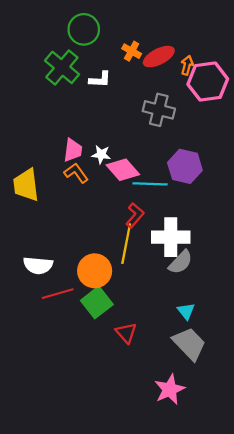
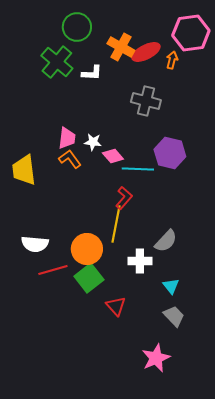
orange cross: (132, 51) -> (121, 47), size x1.5
pink hexagon: (208, 82) -> (191, 33), moved
pink diamond: (123, 170) -> (113, 156), size x0.7
white cross: (171, 237) -> (140, 261), moved, size x0.7
gray trapezoid: (189, 344) -> (174, 316), size x0.7

